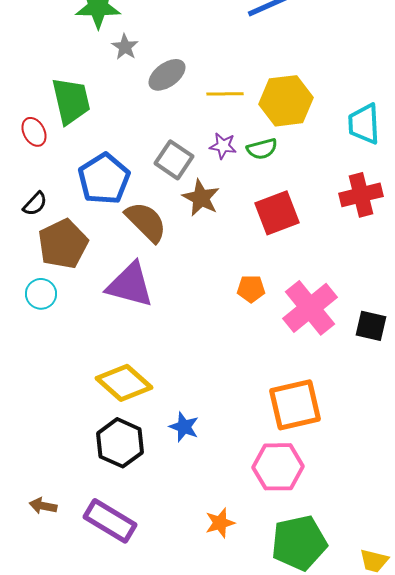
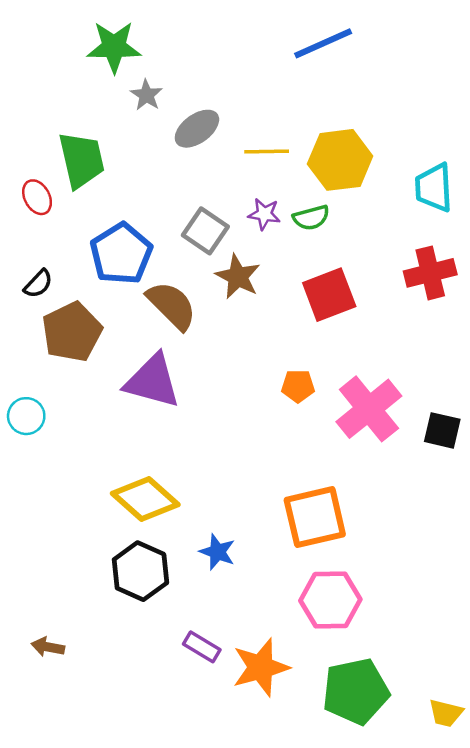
cyan circle: (41, 294) -> (26, 416), moved
orange square: (295, 405) -> (315, 517), moved
purple rectangle: (110, 521) -> (202, 647), moved, size x0.6
orange star: (220, 523) -> (261, 667), size x1.6

